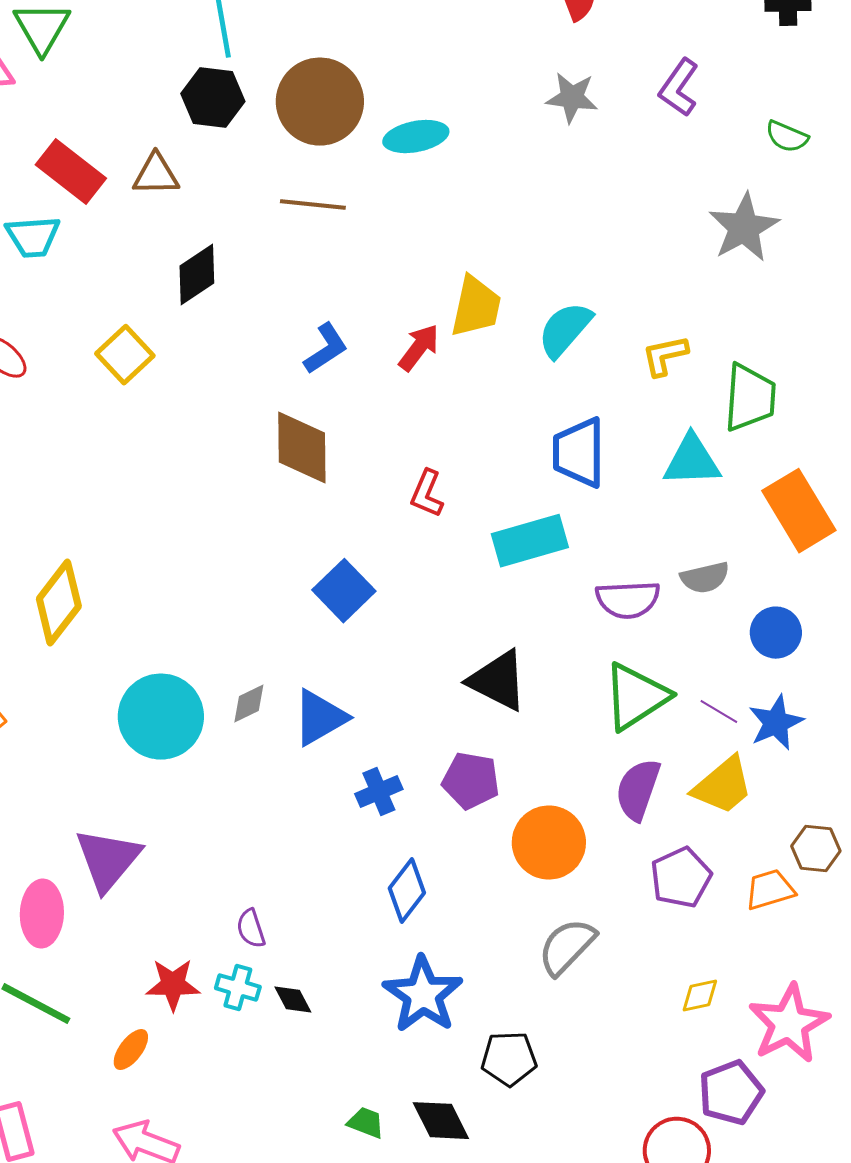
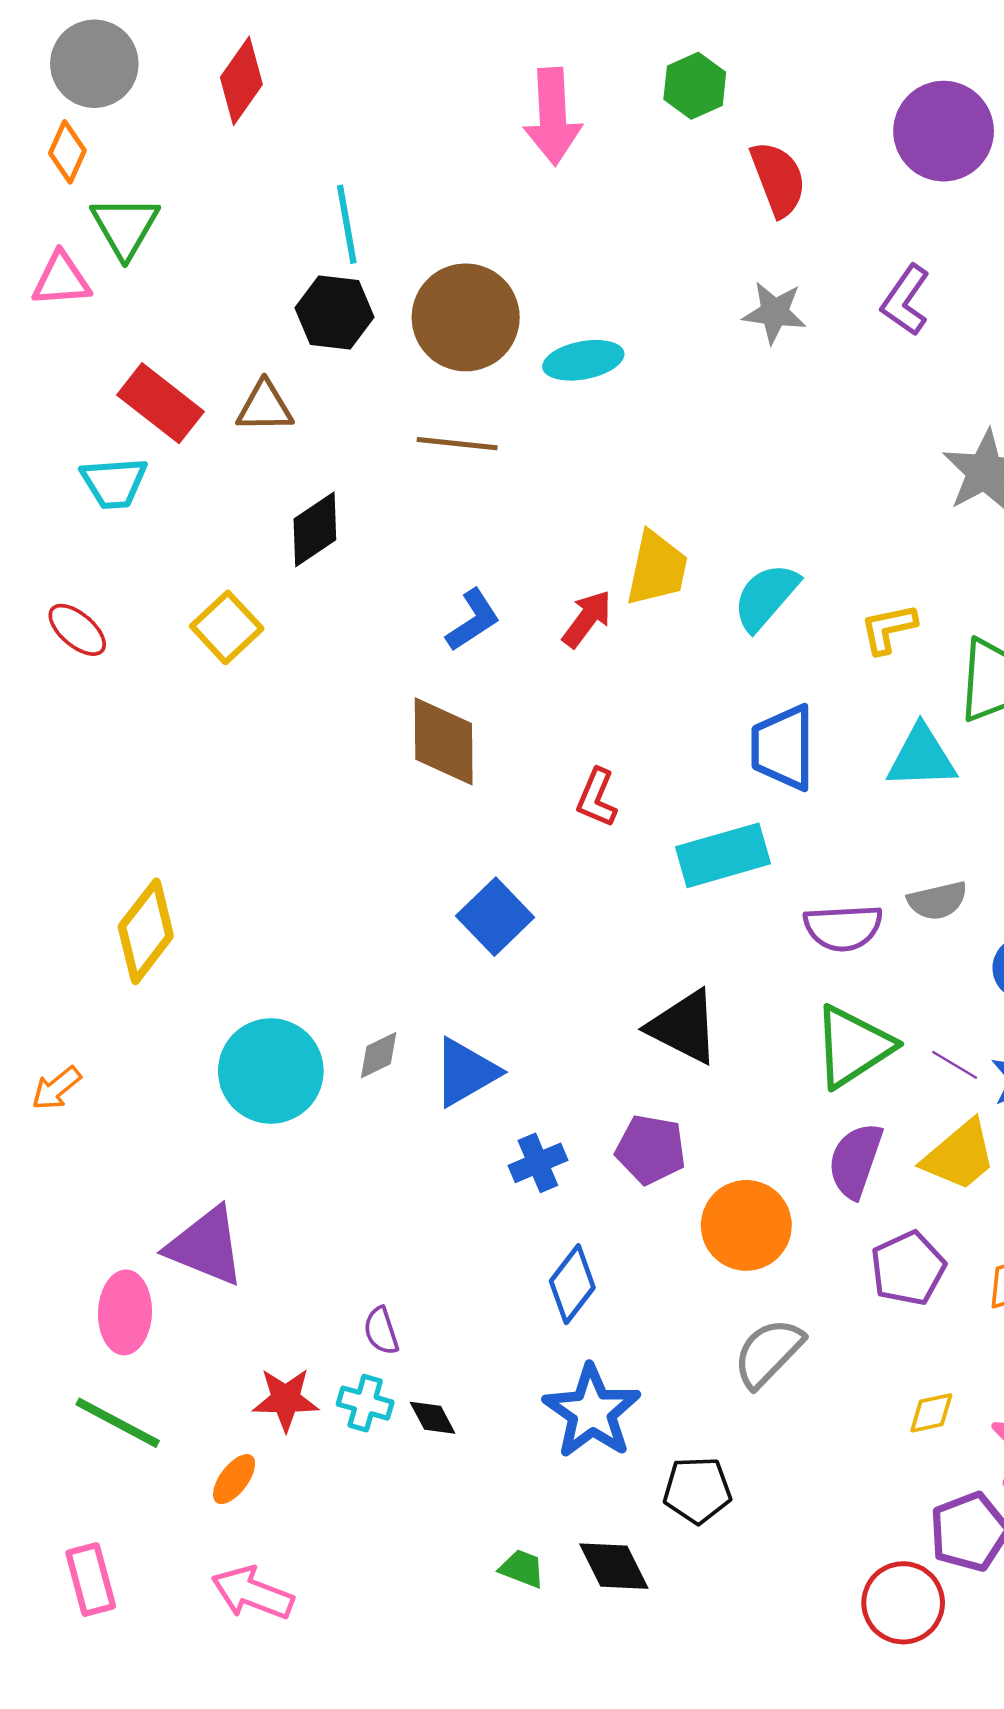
purple triangle: (108, 860) -> (206, 1246), turned -48

